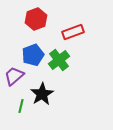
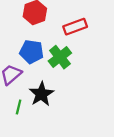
blue pentagon: (33, 55) -> (32, 52), turned 30

